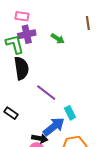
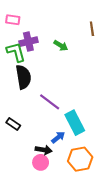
pink rectangle: (22, 16) -> (13, 20), moved
cyan rectangle: (70, 113) -> (75, 123), size x1.6
blue arrow: (54, 127) -> (58, 137), size x0.6

